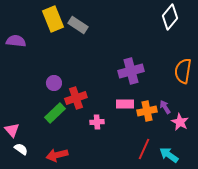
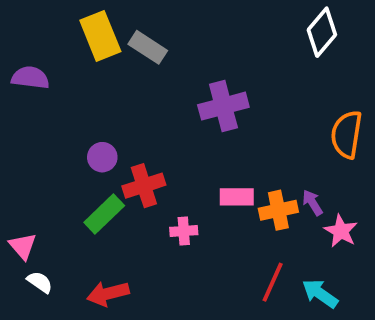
purple cross: (131, 71) -> (223, 106), moved

